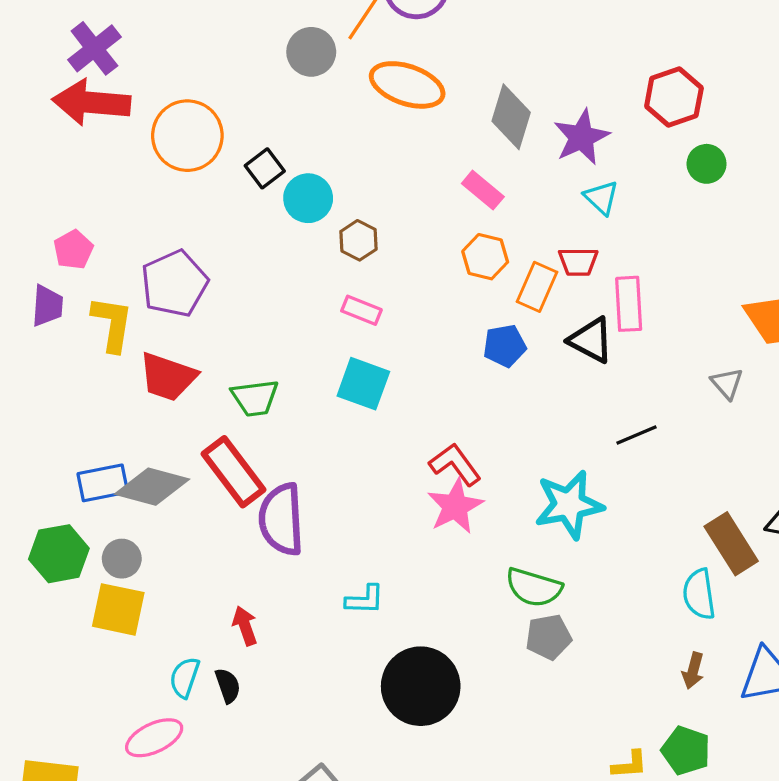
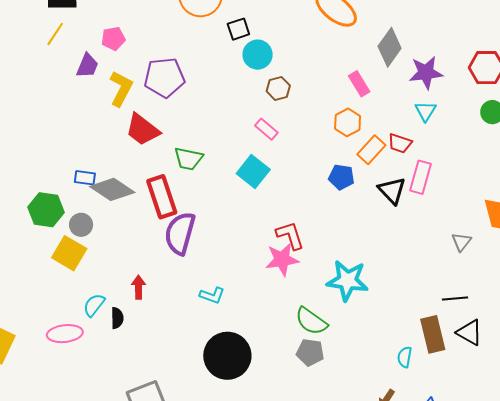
black line: (636, 435) -> (455, 299), moved
blue rectangle: (103, 483) -> (85, 178), size x0.7
cyan semicircle: (699, 594) -> (405, 357), size x0.7

